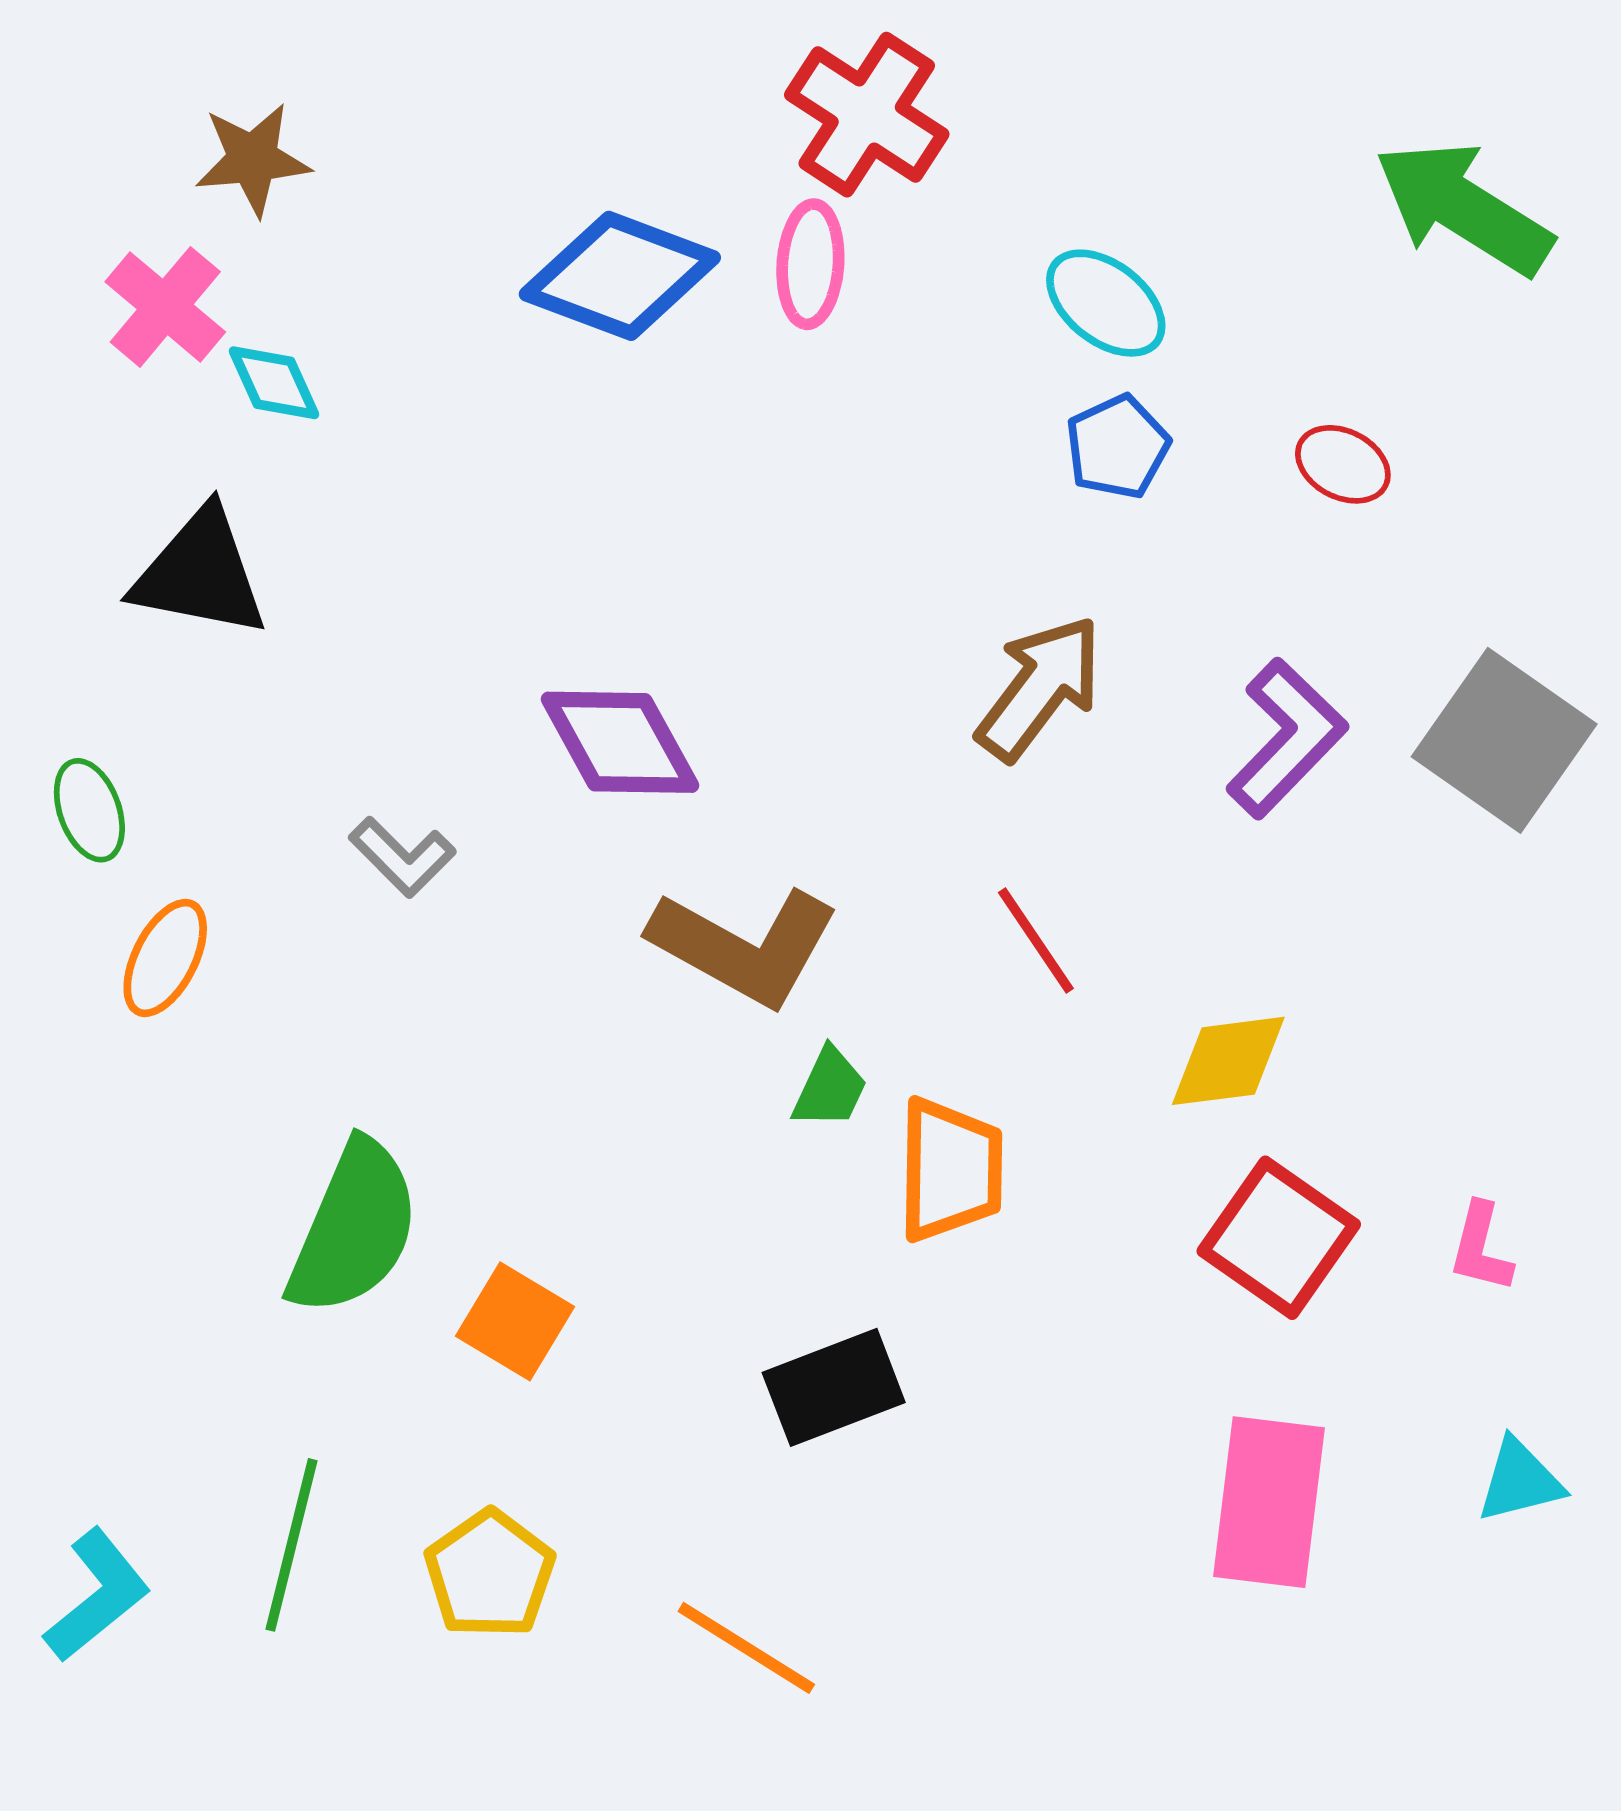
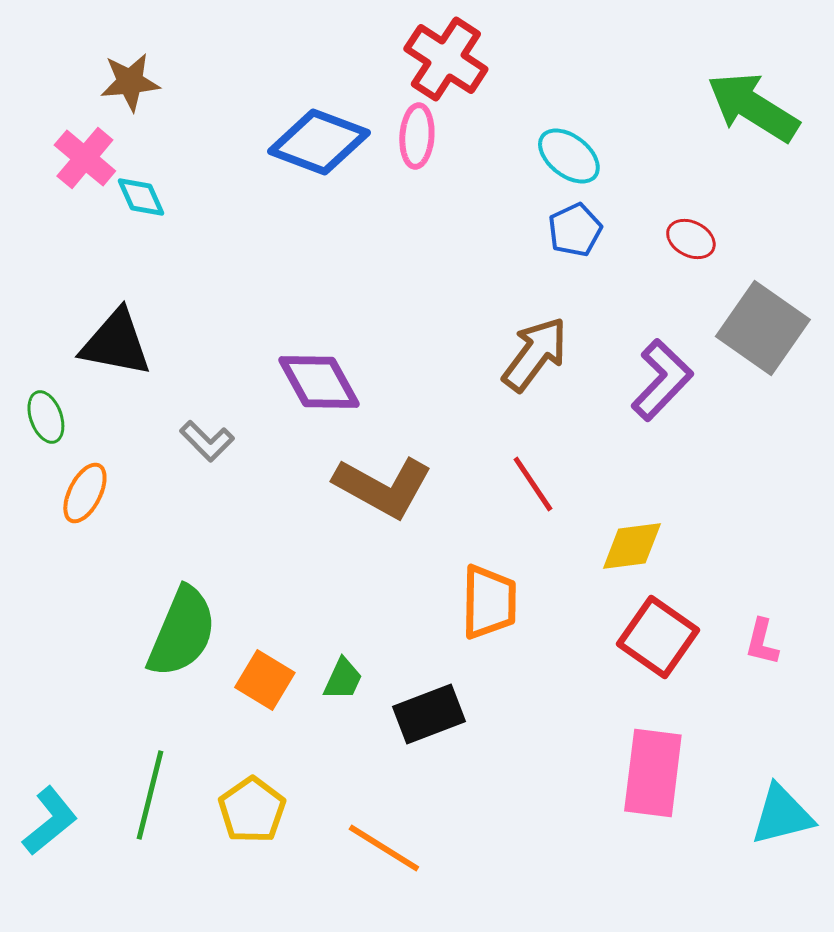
black triangle: (200, 573) -> (116, 343), moved
gray square: (1504, 740) -> (763, 328), moved
green trapezoid: (830, 1088) -> (343, 679), moved
cyan triangle: (1520, 1481) -> (782, 815), moved, size x1.4

